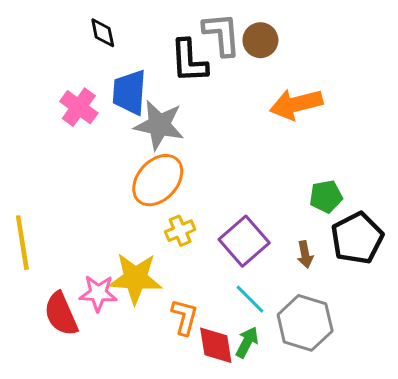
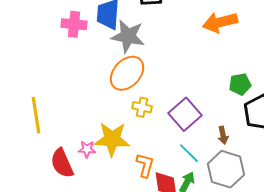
pink cross: (79, 107) -> (74, 24), turned -30
yellow cross: (180, 231) -> (142, 107), turned 36
brown arrow: (305, 254) -> (223, 135), moved
pink star: (98, 293) -> (87, 149), size x0.7

